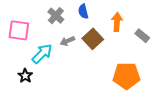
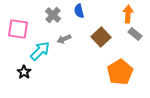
orange arrow: (117, 22) -> (128, 14), moved
brown square: (93, 39) -> (101, 37), moved
orange pentagon: (126, 76) -> (120, 72), turned -30

